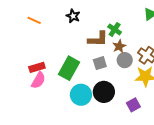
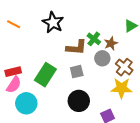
black star: (73, 16) -> (53, 22), size x1.5
brown star: (119, 46) -> (111, 43), moved
gray circle: (125, 60) -> (102, 58), moved
cyan circle: (81, 95) -> (26, 103), moved

